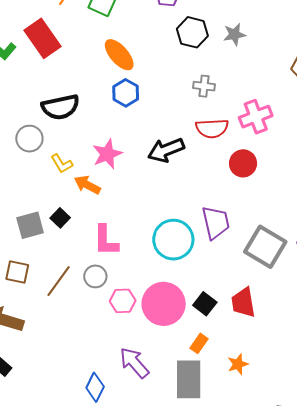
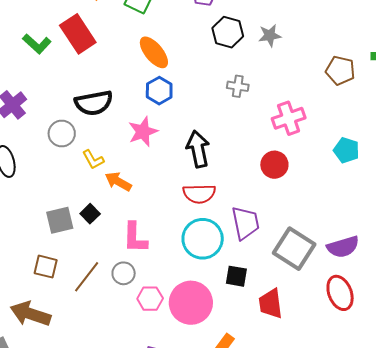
red semicircle: (212, 128) -> (199, 194), moved
black arrow: (166, 150) -> (198, 149), turned 99
pink star: (107, 154) -> (143, 132), moved
black square: (205, 304) -> (236, 276), moved, turned -30

